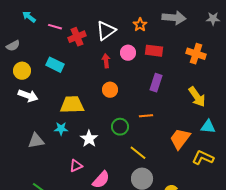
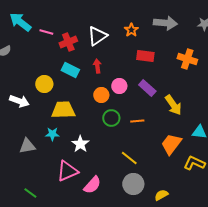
cyan arrow: (29, 17) -> (20, 22), size x1.6
pink circle: (128, 53) -> (119, 86), moved
cyan rectangle: (55, 65) -> (70, 70), moved
yellow circle: (22, 71) -> (44, 84), moved
purple rectangle: (156, 83) -> (147, 88), turned -66
yellow arrow: (197, 97) -> (173, 105), moved
green circle: (120, 127) -> (111, 118), moved
pink triangle: (76, 166) -> (67, 171), size x1.6

